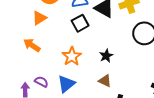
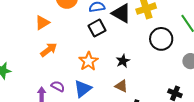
orange triangle: (39, 18) -> (42, 23), moved
orange arrow: (32, 45) -> (49, 50), turned 108

